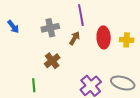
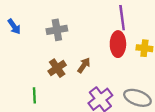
purple line: (81, 15) -> (122, 18), moved
brown arrow: (75, 38) -> (84, 65), moved

